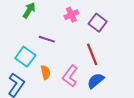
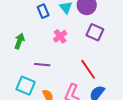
purple square: (98, 23) -> (95, 32), moved

